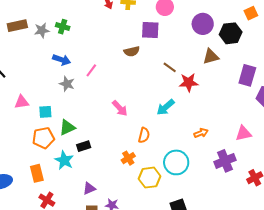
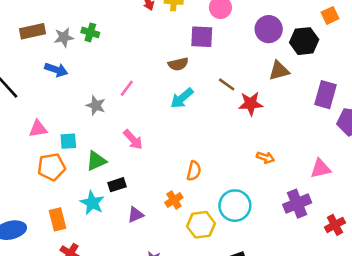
blue arrow: (62, 60) -> (56, 70), moved
cyan arrow: (166, 107) -> (182, 98), moved
pink arrow: (120, 108) -> (133, 140), moved
orange arrow: (201, 133) -> (266, 157), moved, turned 40
orange pentagon: (43, 138) -> (51, 167), moved
purple triangle: (89, 188) -> (136, 215), moved

